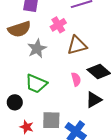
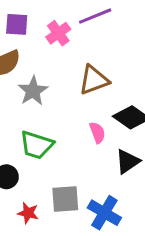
pink cross: (58, 25) -> (58, 33), moved

